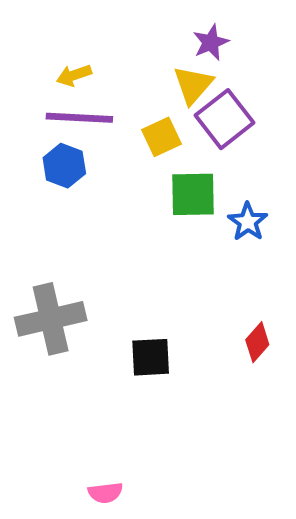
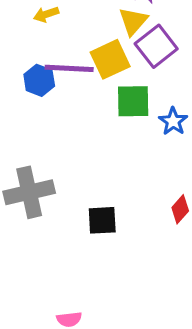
purple line: (79, 118) -> (69, 68), moved
yellow square: (162, 137) -> (110, 59), size x1.4

